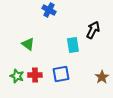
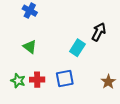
blue cross: (49, 10) -> (30, 11), moved
cyan rectangle: (73, 45) -> (77, 48), turned 42

